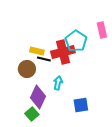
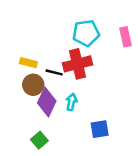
cyan pentagon: (76, 41) -> (86, 33), moved, turned 30
yellow rectangle: (37, 51) -> (28, 63), moved
purple diamond: (38, 97) -> (47, 102), moved

